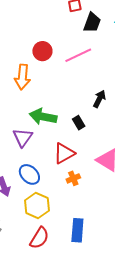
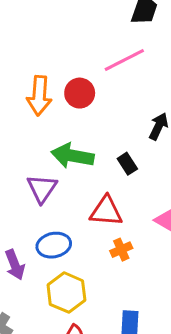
red circle: (42, 51) -> (80, 93), moved
red triangle: (64, 153) -> (106, 211), turned 35
blue ellipse: (29, 174) -> (54, 245), turned -55

